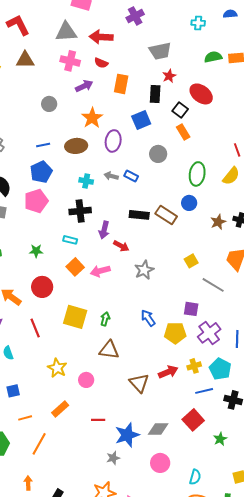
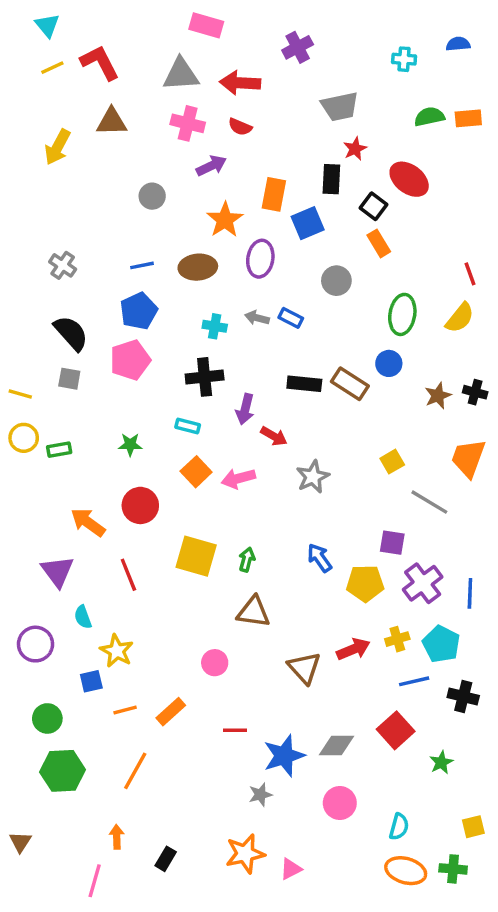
orange rectangle: (121, 84) -> (274, 194), moved
yellow star: (57, 368) -> (117, 651), moved
orange line: (25, 418) -> (125, 710), moved

